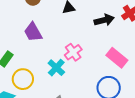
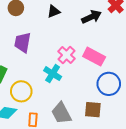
purple trapezoid: (33, 32) -> (23, 42), turned 50
pink rectangle: (117, 58) -> (94, 57), moved

